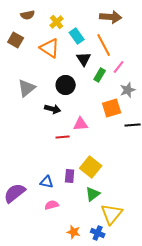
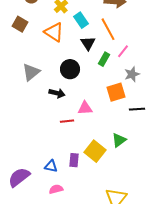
green triangle: (93, 194) -> (119, 140), moved

